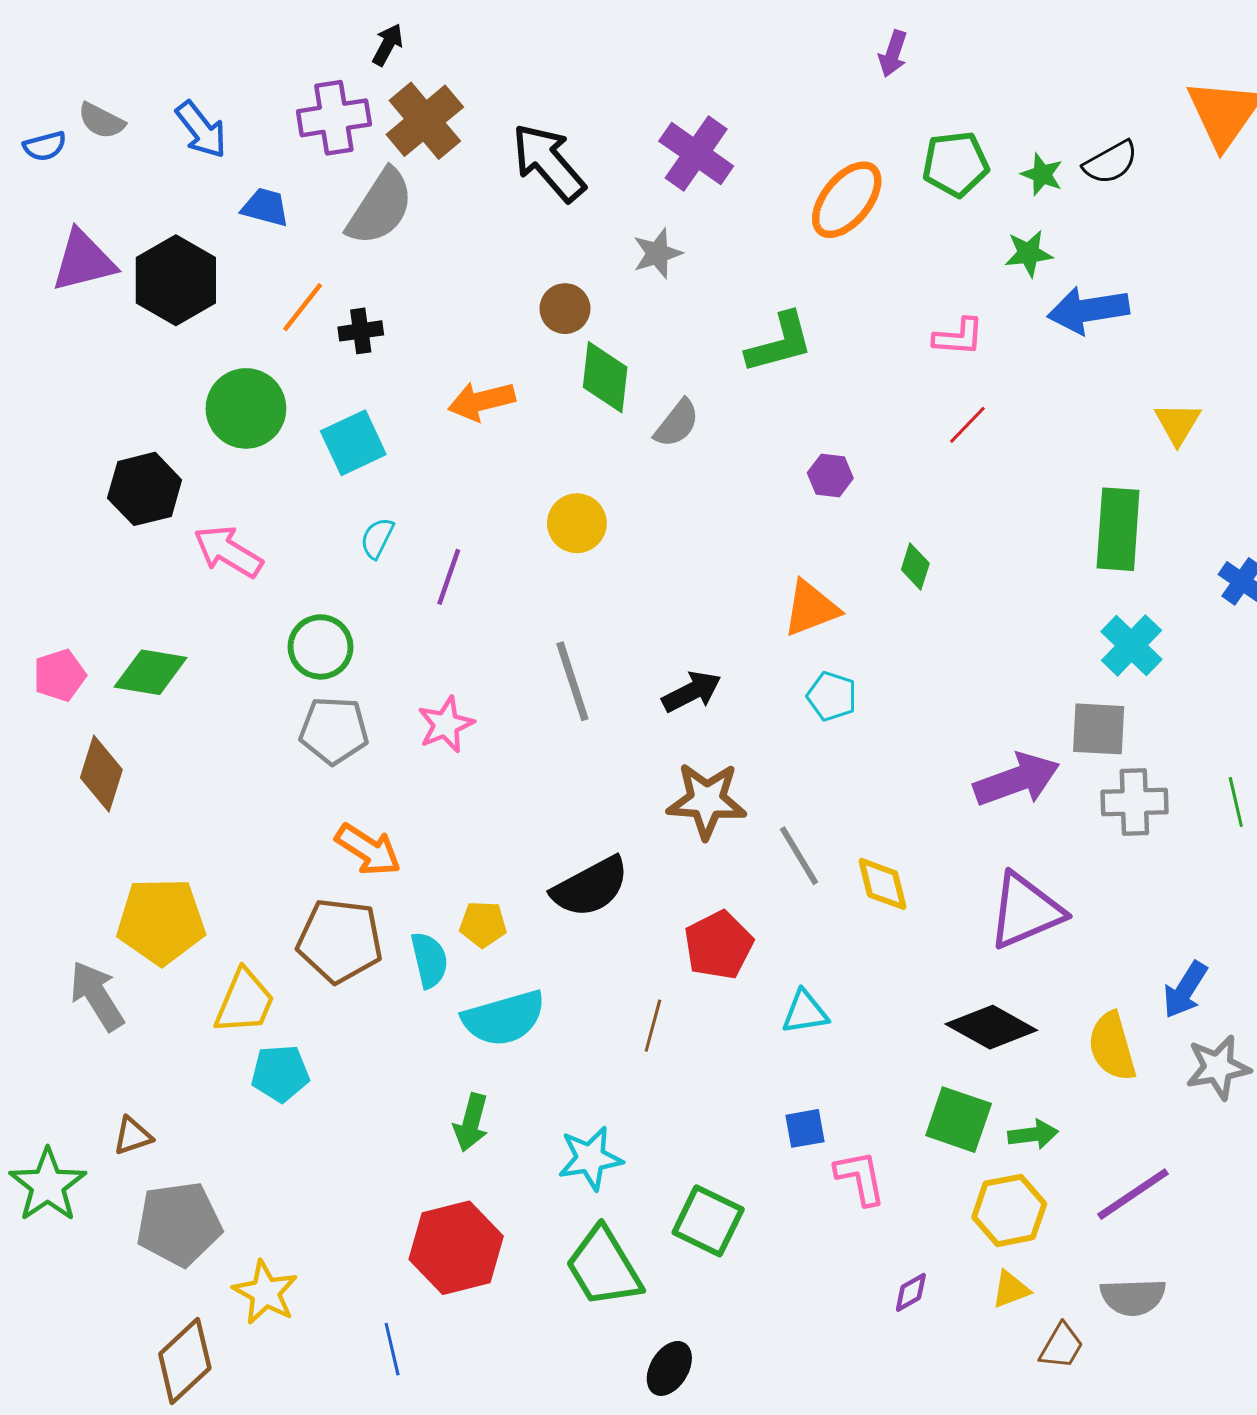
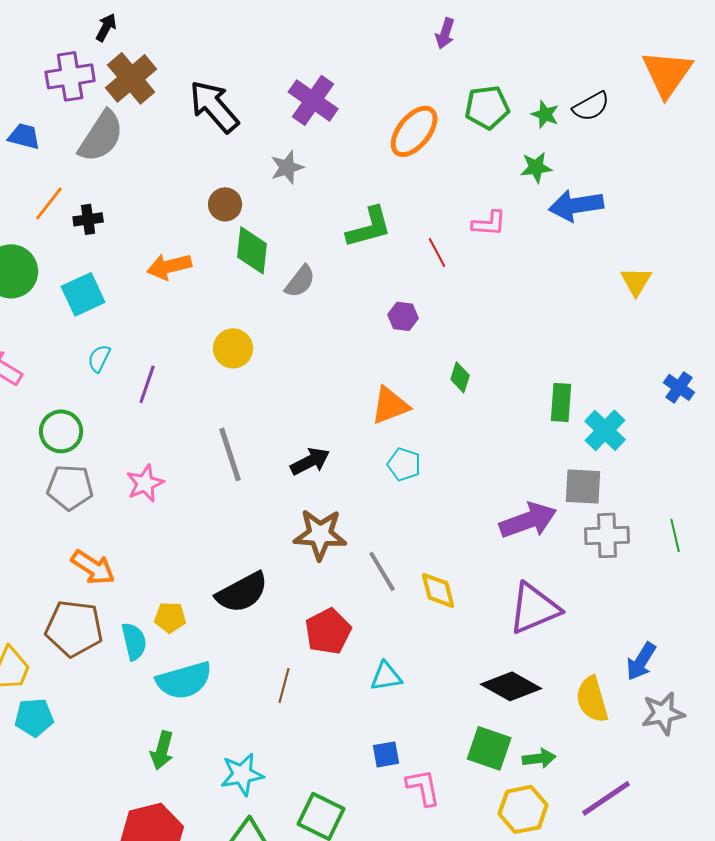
red line: (967, 425) -> (437, 252), moved, turned -72
green rectangle: (1118, 529) -> (561, 402), moved, size x0.7

